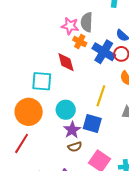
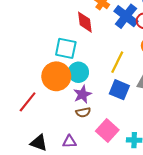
cyan square: (42, 81) -> (66, 48), moved
orange circle: (29, 112) -> (56, 76), moved
blue square: (92, 124) -> (119, 90), moved

